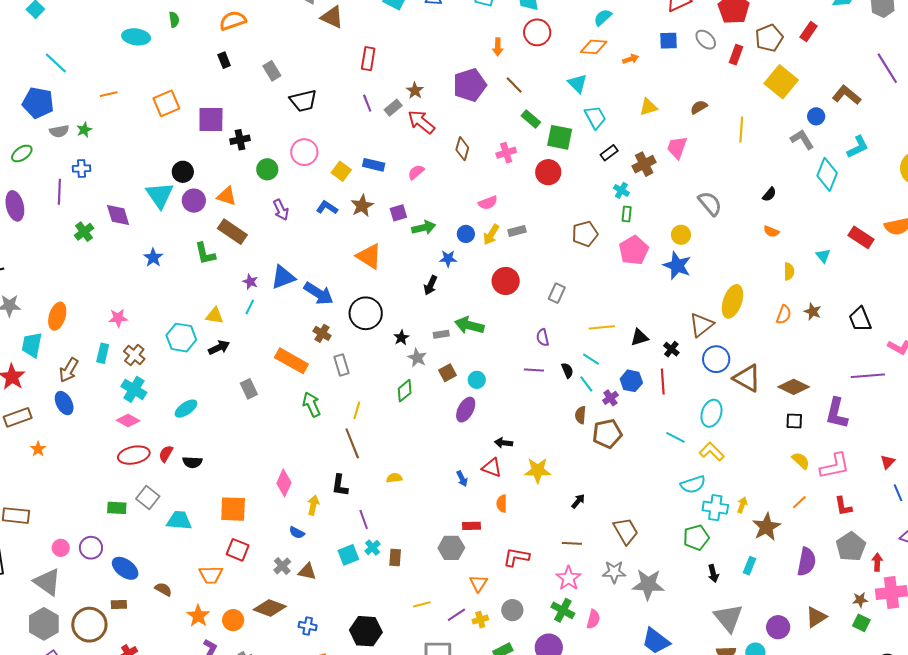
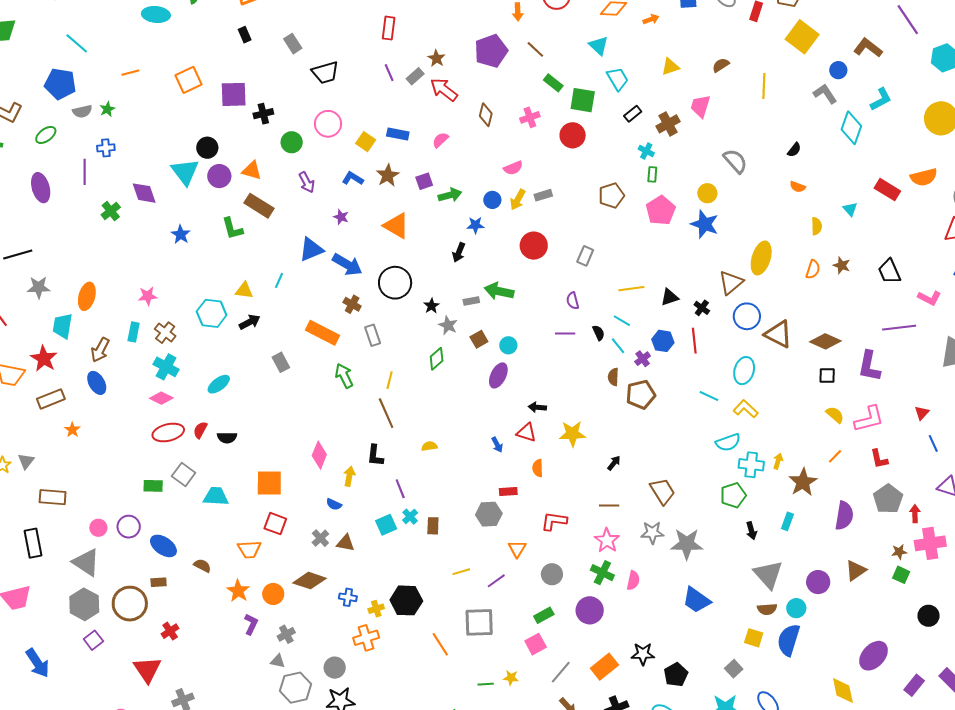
purple star: (250, 282) -> (341, 217), moved
yellow cross: (480, 620) -> (376, 609), moved

